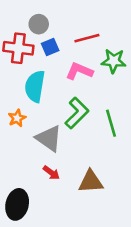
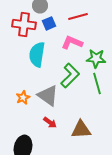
green star: (114, 61) -> (96, 58), moved
orange star: (17, 118) -> (23, 97), moved

